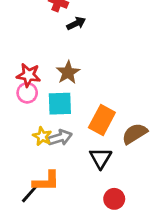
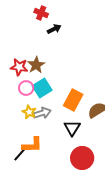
brown star: (68, 72) -> (36, 65), moved
pink circle: (27, 93) -> (26, 88), moved
cyan square: (60, 104) -> (42, 88), turned -30
red circle: (114, 199) -> (82, 158), size x1.5

